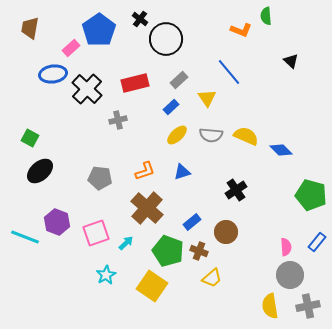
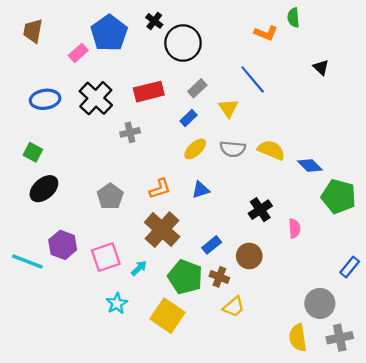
blue ellipse: (53, 74) -> (45, 99), moved
gray pentagon: (100, 178) -> (110, 196), turned 30
green pentagon: (311, 195) -> (339, 196), moved
pink semicircle: (286, 247) -> (294, 228), moved

